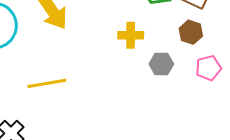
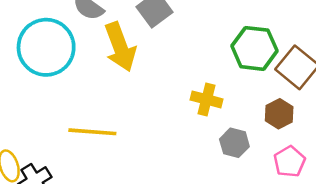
pink pentagon: (208, 68) -> (289, 162), turned -30

